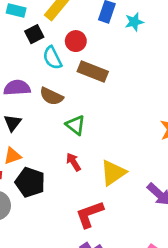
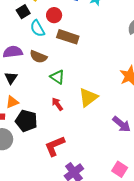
yellow triangle: (113, 173) -> (88, 97), moved
red L-shape: (90, 214) -> (55, 146), moved

